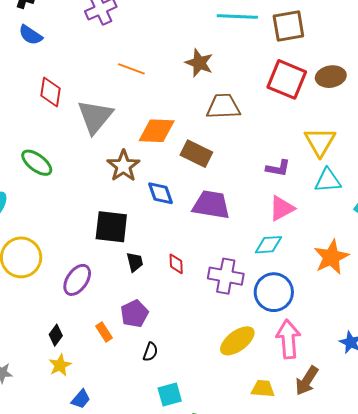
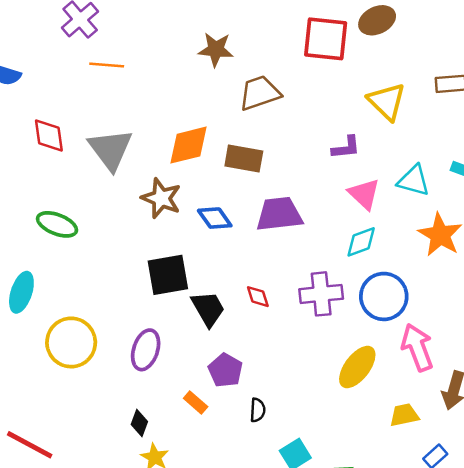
orange line: (131, 69) -> (107, 65), moved
cyan triangle: (328, 180) -> (414, 181), moved, turned 36
pink triangle: (282, 208) -> (364, 194), turned -32
black trapezoid: (135, 262) -> (208, 309), size x1.5

